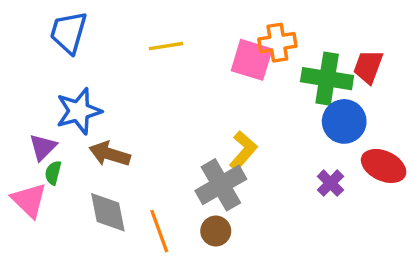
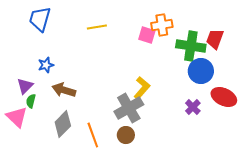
pink square: (252, 60) -> (147, 35), size x0.7
blue star: (79, 111) -> (46, 65), size x0.6
gray diamond: (108, 212) -> (63, 124), turned 56

